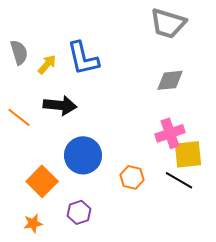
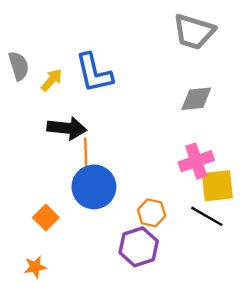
orange line: (19, 117) -> (86, 153), moved, turned 50
orange square: (42, 181) -> (46, 218), size x0.7
purple hexagon: (79, 212) -> (139, 247), moved, size x1.4

